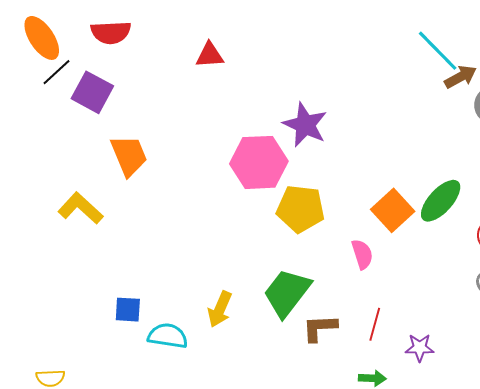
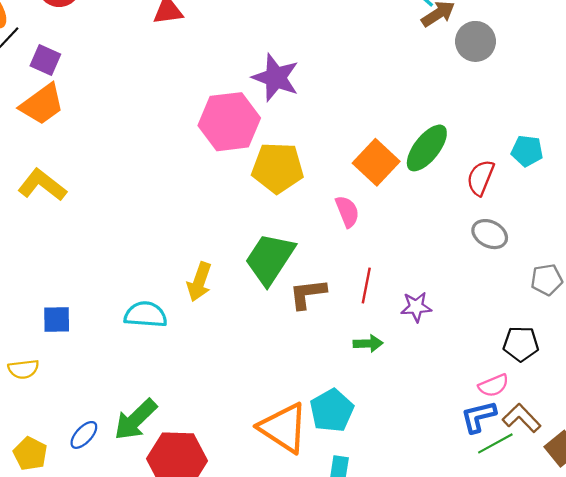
purple square: (92, 92) -> (45, 60), size x0.7
orange trapezoid: (129, 156) -> (42, 104), moved, turned 81
blue square: (128, 310) -> (57, 320), moved

